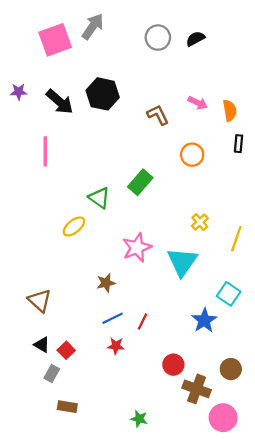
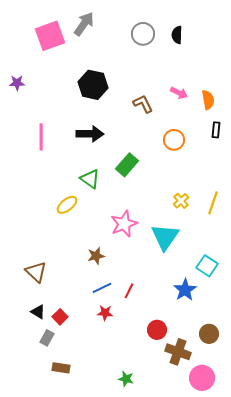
black semicircle: (195, 39) -> (177, 35), turned -60
black arrow: (60, 102) -> (90, 134), moved, turned -40
yellow line: (236, 239) -> (213, 203), moved

